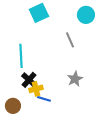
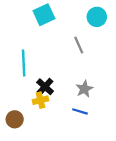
black cross: (29, 80) -> (45, 87), moved
blue line: (44, 99) -> (80, 111), moved

